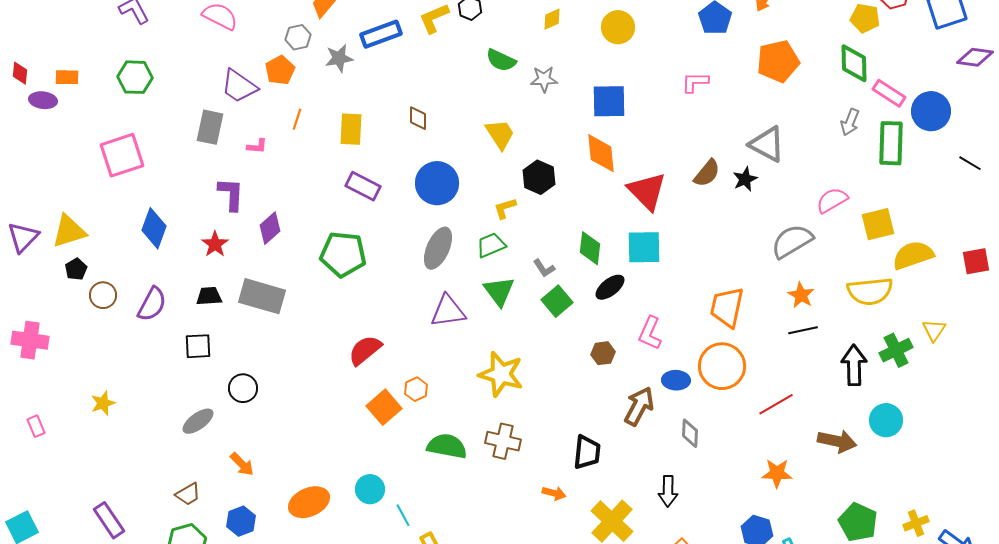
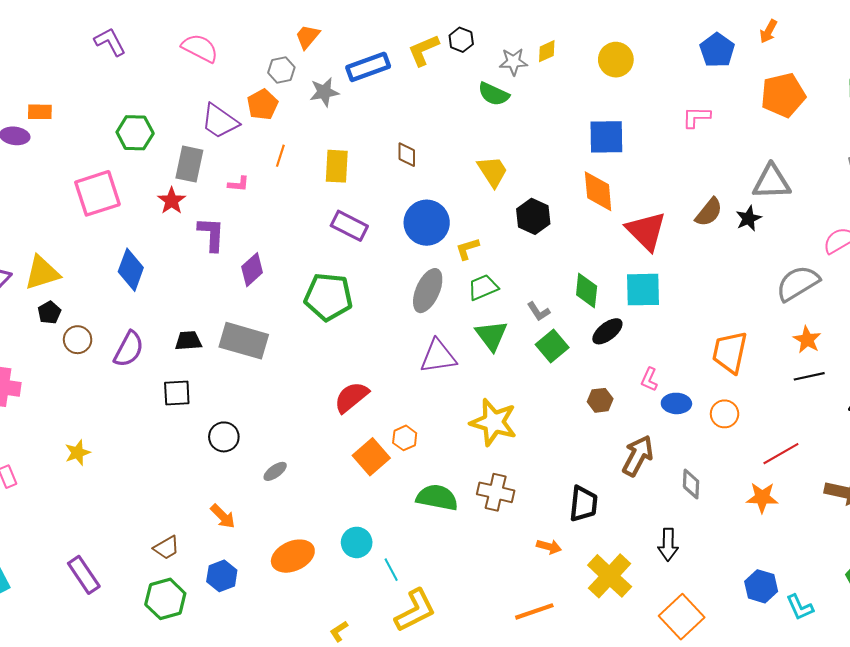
green hexagon: (135, 77) -> (135, 133), moved
gray star: (544, 79) -> (513, 62), moved
gray triangle: (767, 144) -> (772, 182), turned -30
yellow L-shape: (505, 208) -> (467, 249), moved
red star: (215, 244) -> (172, 201), moved
pink L-shape: (650, 333) -> (649, 379), size x0.7
orange circle: (722, 366) -> (725, 414), size x0.6
blue ellipse: (676, 380) -> (676, 403), moved
gray ellipse: (198, 421) -> (275, 471), moved, size x0.7
orange star: (777, 473) -> (762, 498), moved

